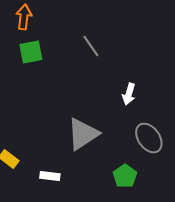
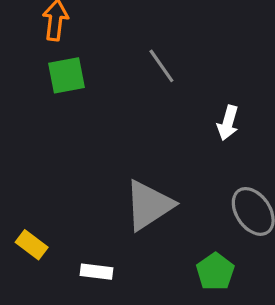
white arrow: (129, 94) -> (228, 123), moved

